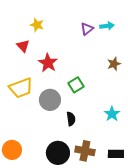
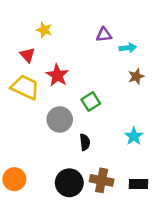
cyan arrow: (107, 26) -> (128, 48), moved
purple triangle: (87, 29) -> (104, 35), turned 32
yellow trapezoid: (21, 88) -> (25, 87), moved, turned -135

